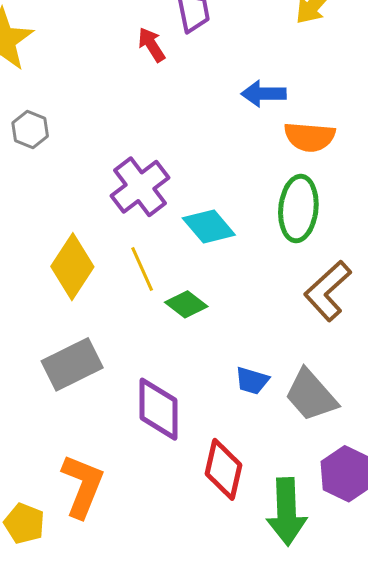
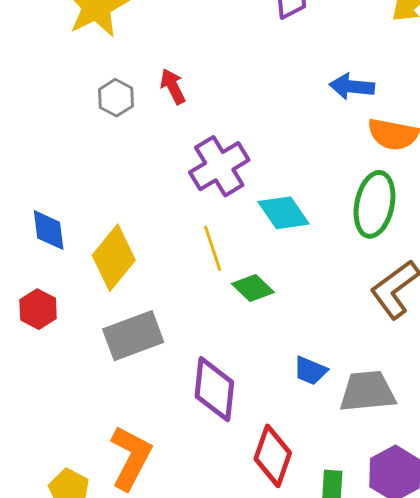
red arrow: (152, 45) -> (173, 86), moved
yellow diamond: (72, 267) -> (114, 258), moved
gray trapezoid: (311, 395) -> (367, 391), turned 120

